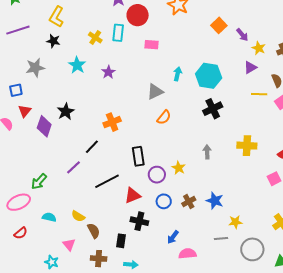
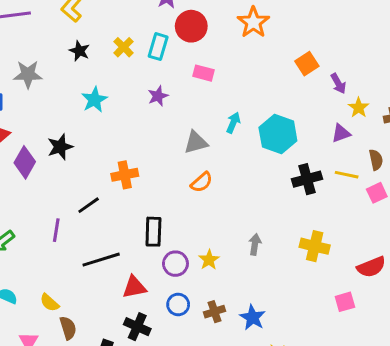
black star: (53, 41) -> (79, 51), moved
cyan star: (77, 65) -> (94, 100), moved
purple star: (108, 72) -> (158, 96), moved
black cross: (213, 109) -> (307, 179), moved
purple line: (74, 167) -> (56, 230), turned -49

